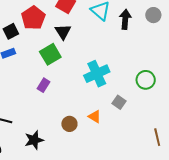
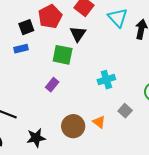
green square: (50, 54) -> (63, 55), turned 35
cyan cross: (97, 74) -> (106, 80), size x0.7
brown circle: (69, 124) -> (73, 126), size x1.5

